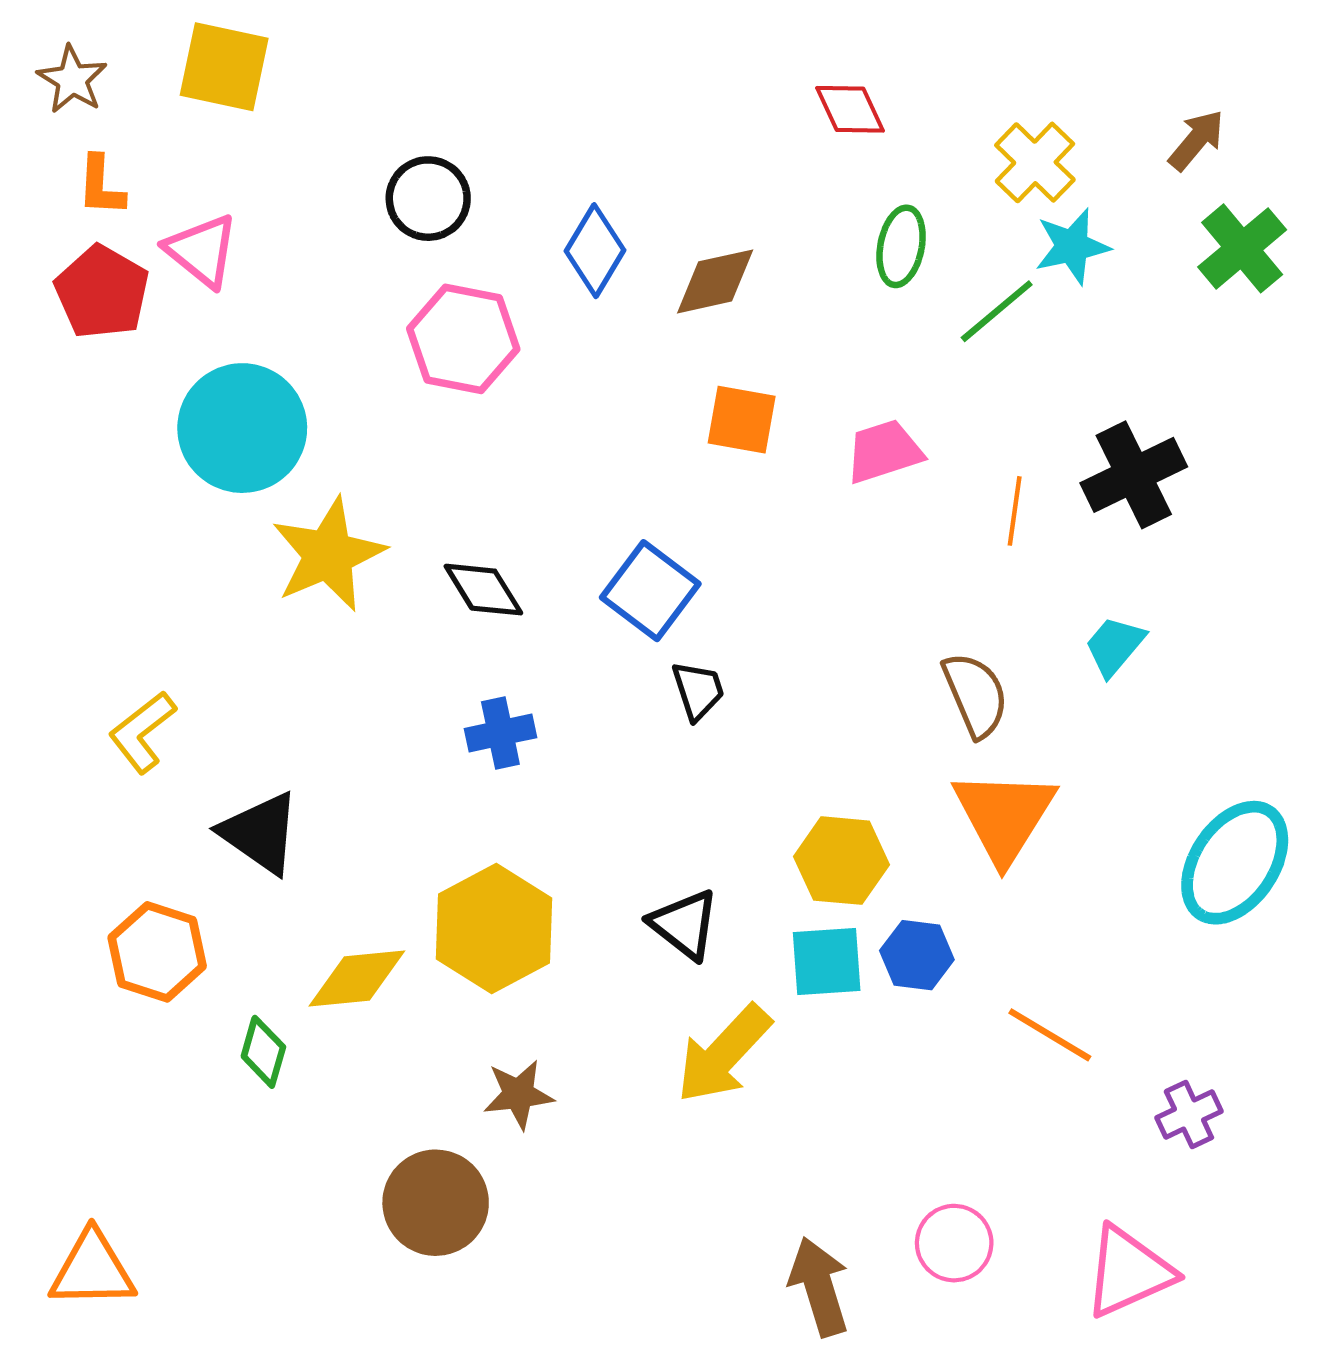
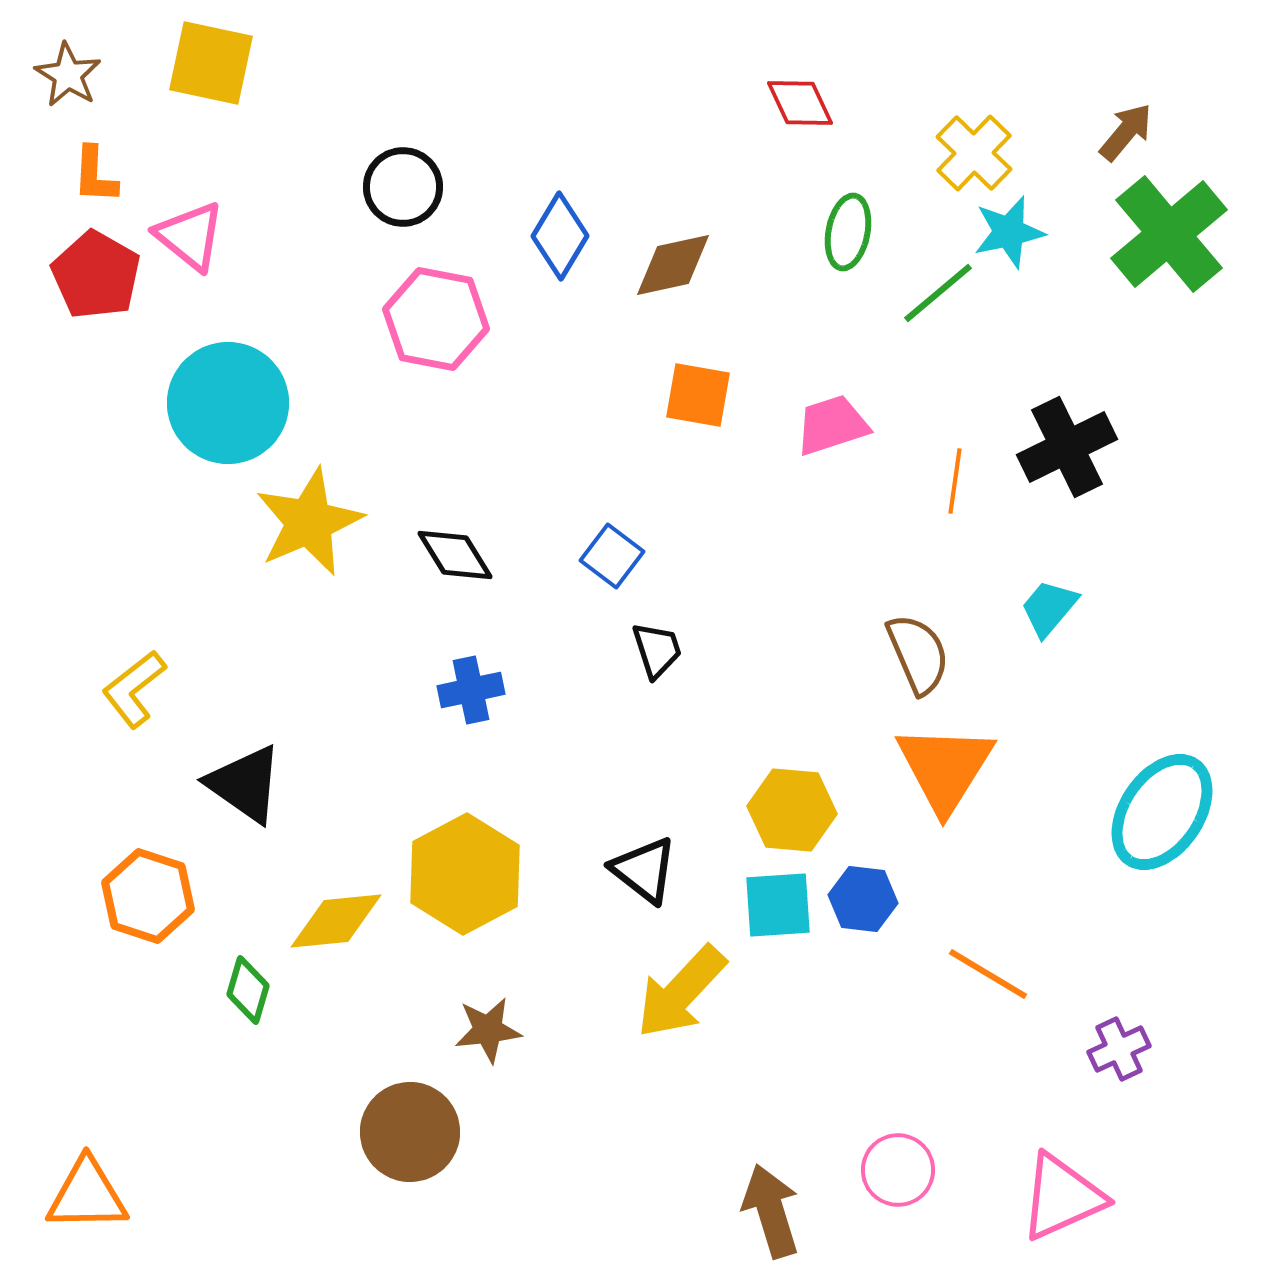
green cross: (1242, 248) -> (1169, 234), size x1.4
blue square: (650, 591) -> (612, 556), size x0.7

